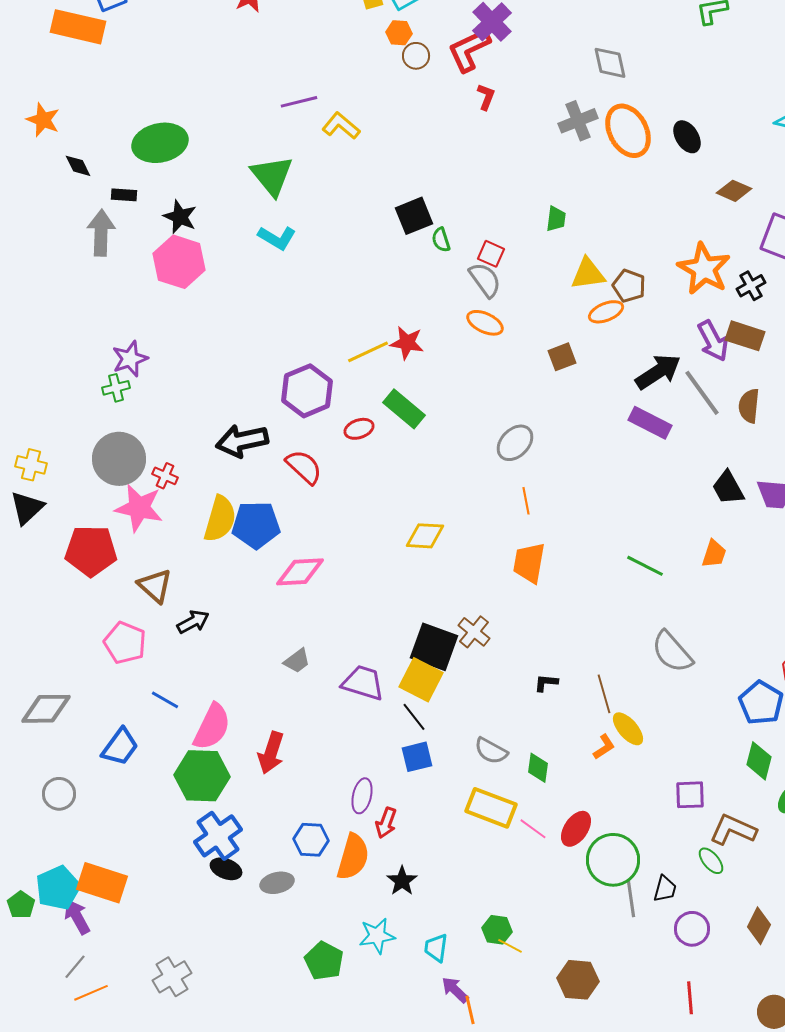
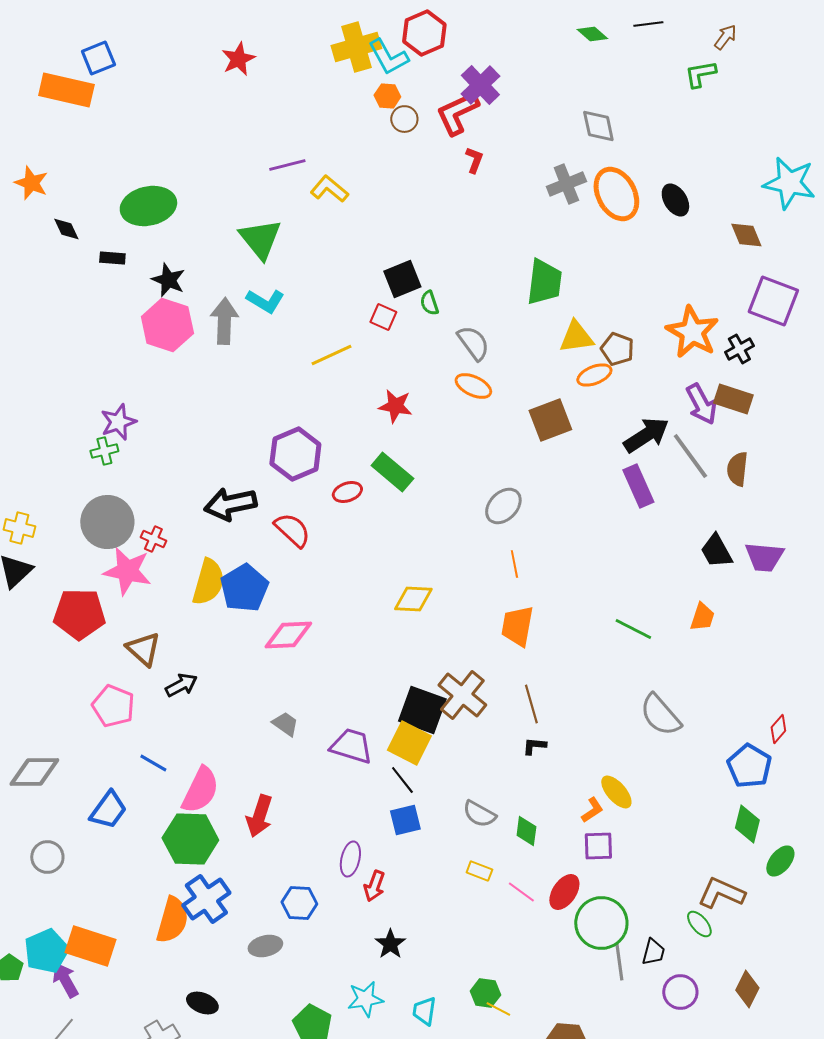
brown diamond: (734, 191) -> (746, 235), moved, turned 44
green trapezoid: (556, 219) -> (544, 282), size x1.8
gray arrow: (101, 233) -> (224, 321), moved
red square: (491, 254) -> (383, 317), moved
yellow line: (368, 352) -> (331, 355), moved
brown square: (562, 357) -> (550, 420), size x1.5
purple rectangle: (650, 423) -> (638, 486), turned 39
blue pentagon: (256, 525) -> (244, 588), turned -30
brown cross: (474, 632) -> (462, 695), size x1.5
gray trapezoid: (297, 661) -> (285, 724), turned -108
brown line: (604, 694) -> (531, 704), moved
purple square: (690, 795) -> (598, 846), moved
yellow rectangle: (491, 808) -> (479, 871), size x0.5
orange semicircle: (353, 857) -> (172, 920), moved
black ellipse: (226, 869) -> (202, 1003), moved

